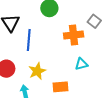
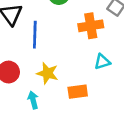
yellow star: (37, 71) -> (47, 73), turned -30

